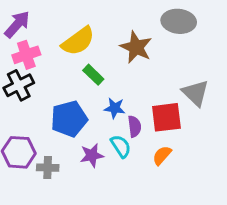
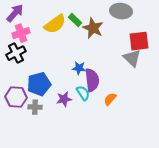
green rectangle: (93, 75) -> (75, 20), moved
red square: (166, 117) -> (139, 41), moved
blue pentagon: (69, 119) -> (39, 84), moved
purple semicircle: (134, 126) -> (92, 80), size x1.6

